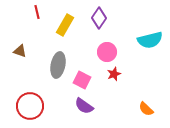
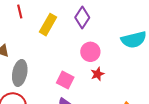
gray ellipse: (58, 65) -> (20, 73), moved

